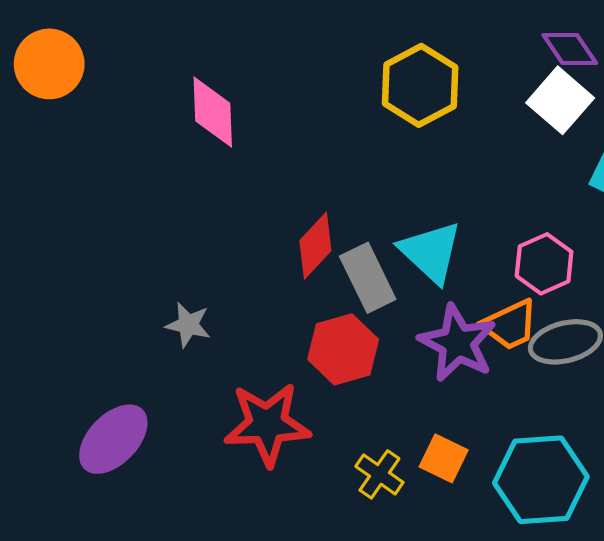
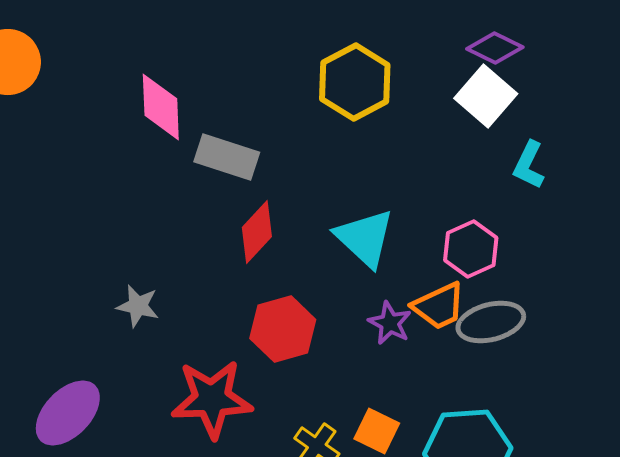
purple diamond: (570, 49) -> (495, 48), turned -30
gray rectangle: (368, 278) -> (227, 157), moved, turned -46
purple star: (457, 343) -> (390, 323), size x0.6

